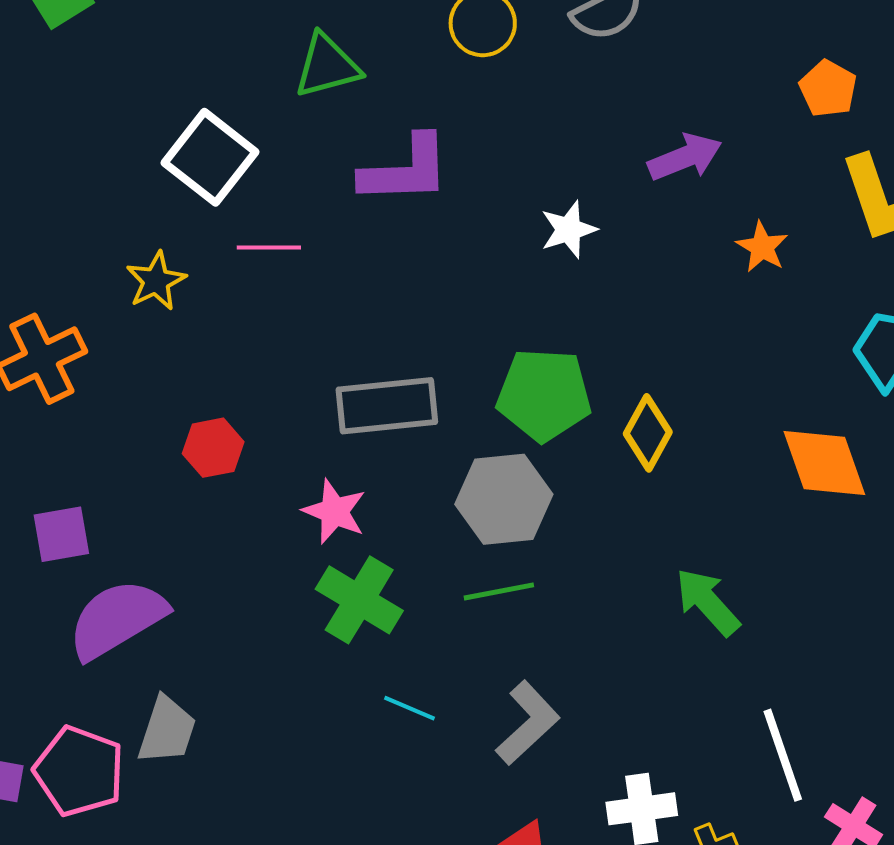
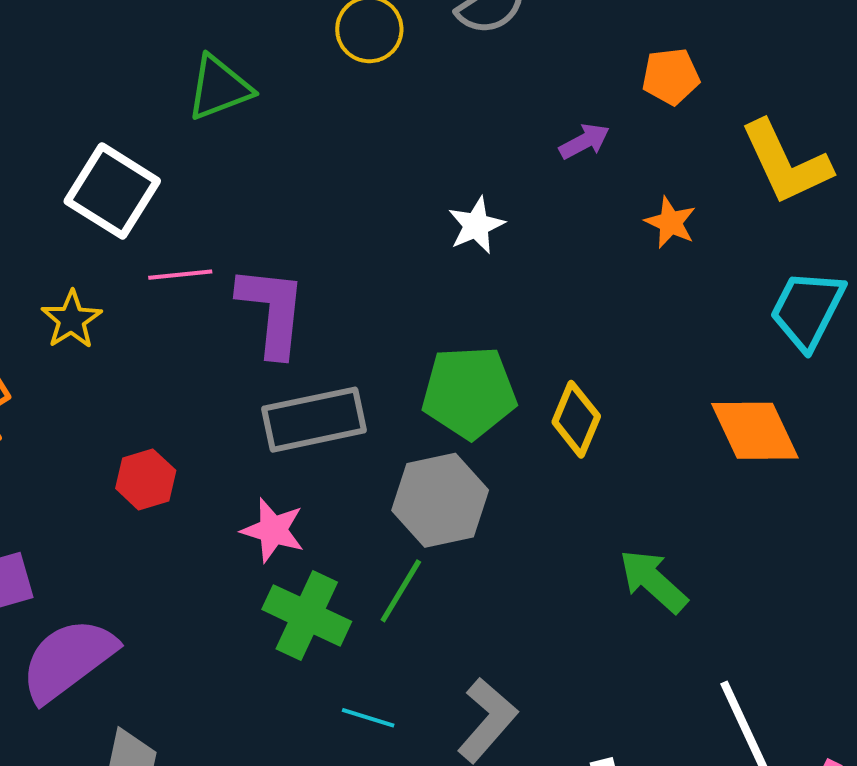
orange pentagon: (828, 89) -> (671, 76), moved, turned -30
purple arrow: (685, 157) -> (584, 141), size x0.7
purple L-shape: (405, 170) -> (272, 311), moved, turned -76
green line: (499, 591) -> (401, 591), moved, turned -42

